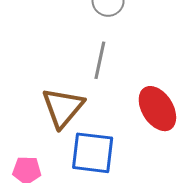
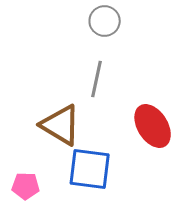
brown triangle: (63, 108) -> (61, 125), turned -39

